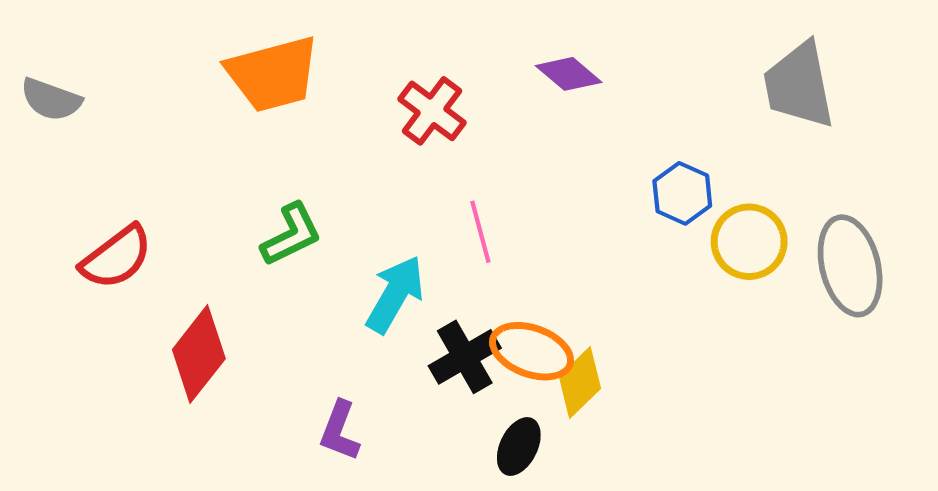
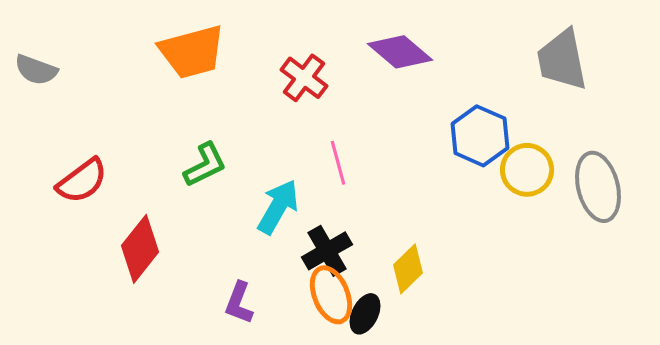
purple diamond: (569, 74) -> (400, 52), size x1.4
blue hexagon: (682, 193) -> (480, 136), size x1.4
orange ellipse: (532, 351) -> (331, 295), moved, turned 48

